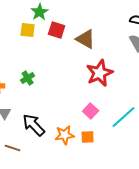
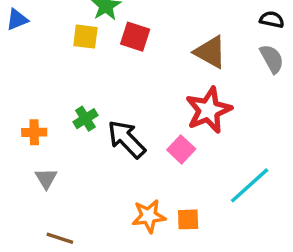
brown triangle: (86, 39) -> (210, 52), moved
pink square: (91, 111) -> (181, 149), moved
black arrow: (34, 125) -> (126, 139), moved

